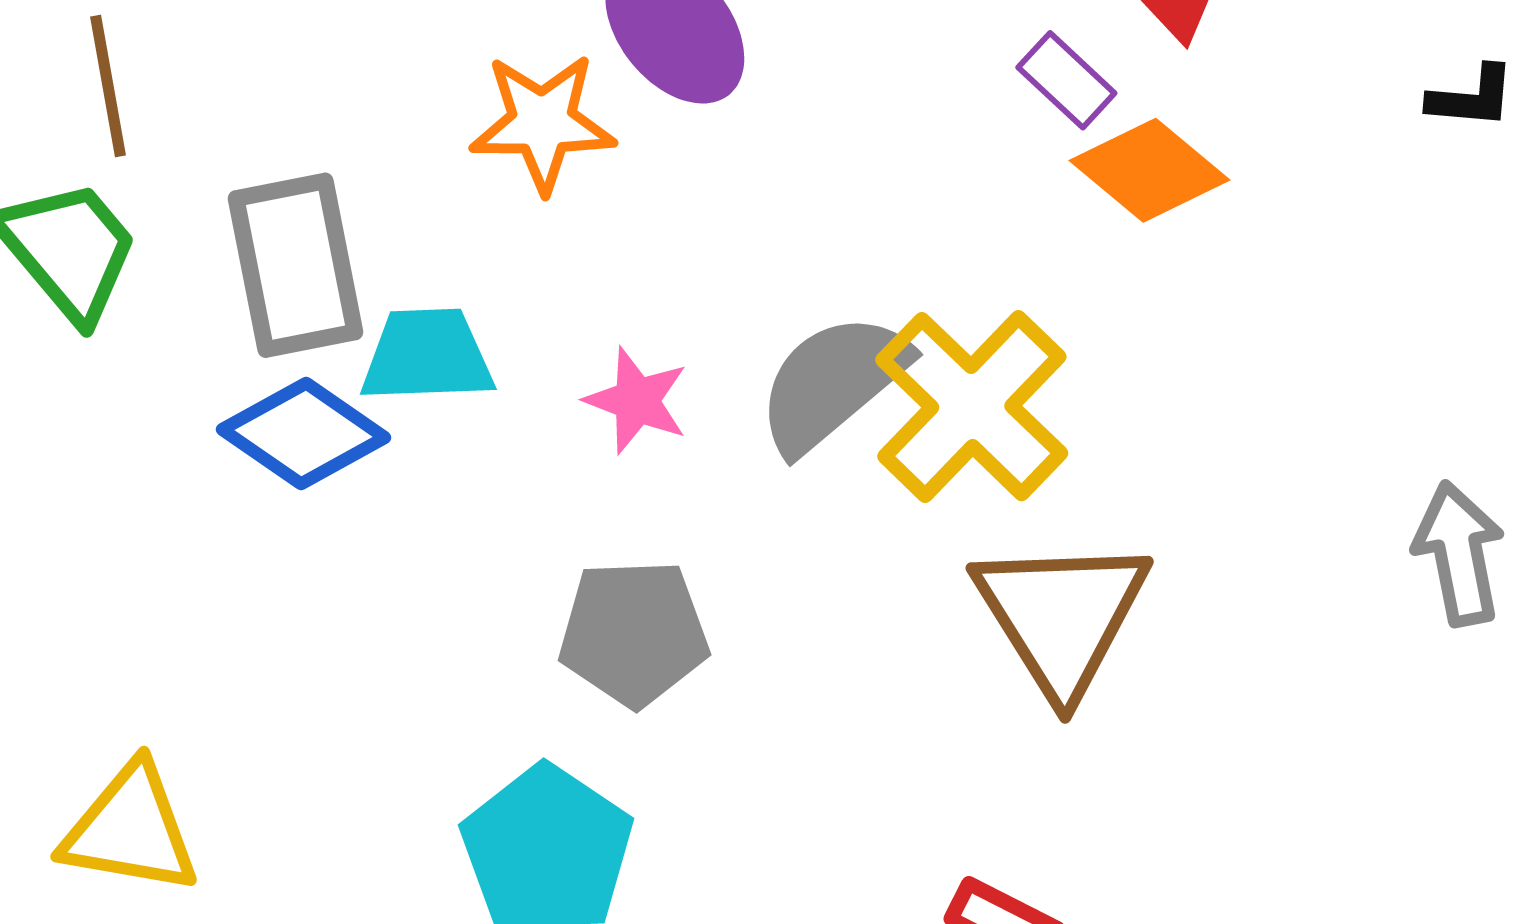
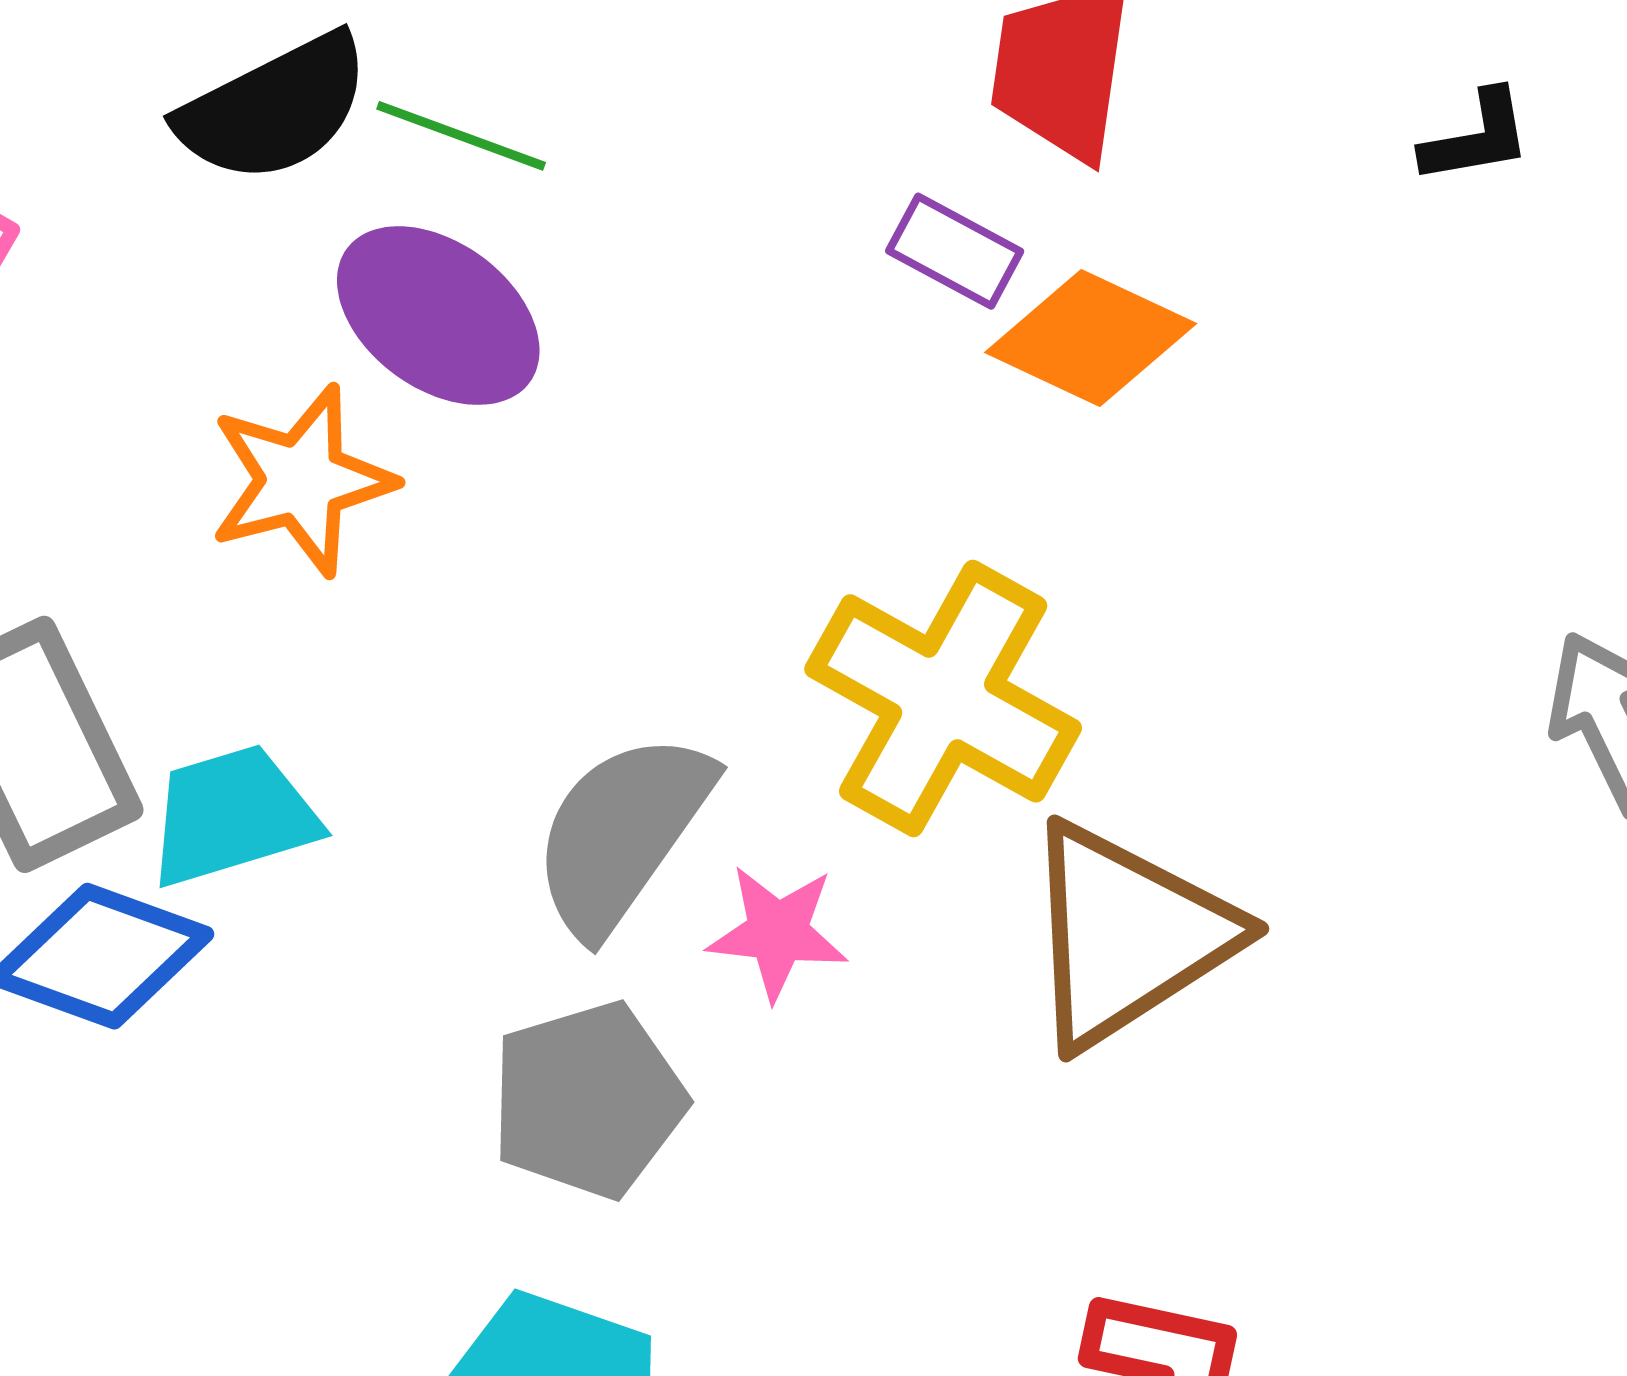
gray semicircle: (833, 383) -> (622, 833), moved
pink star: (637, 401) -> (778, 932), moved
brown triangle: (1061, 616) -> (1127, 935), turned 44

